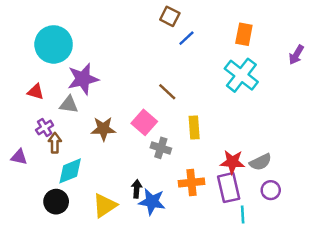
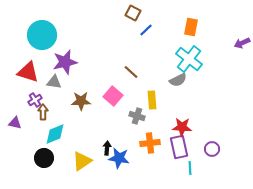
purple arrow: (296, 55) -> (242, 43), moved, turned 35
red triangle: (36, 92) -> (28, 72), size x1.6
gray cross: (161, 148) -> (137, 116), moved
gray semicircle: (261, 162) -> (178, 80), moved

